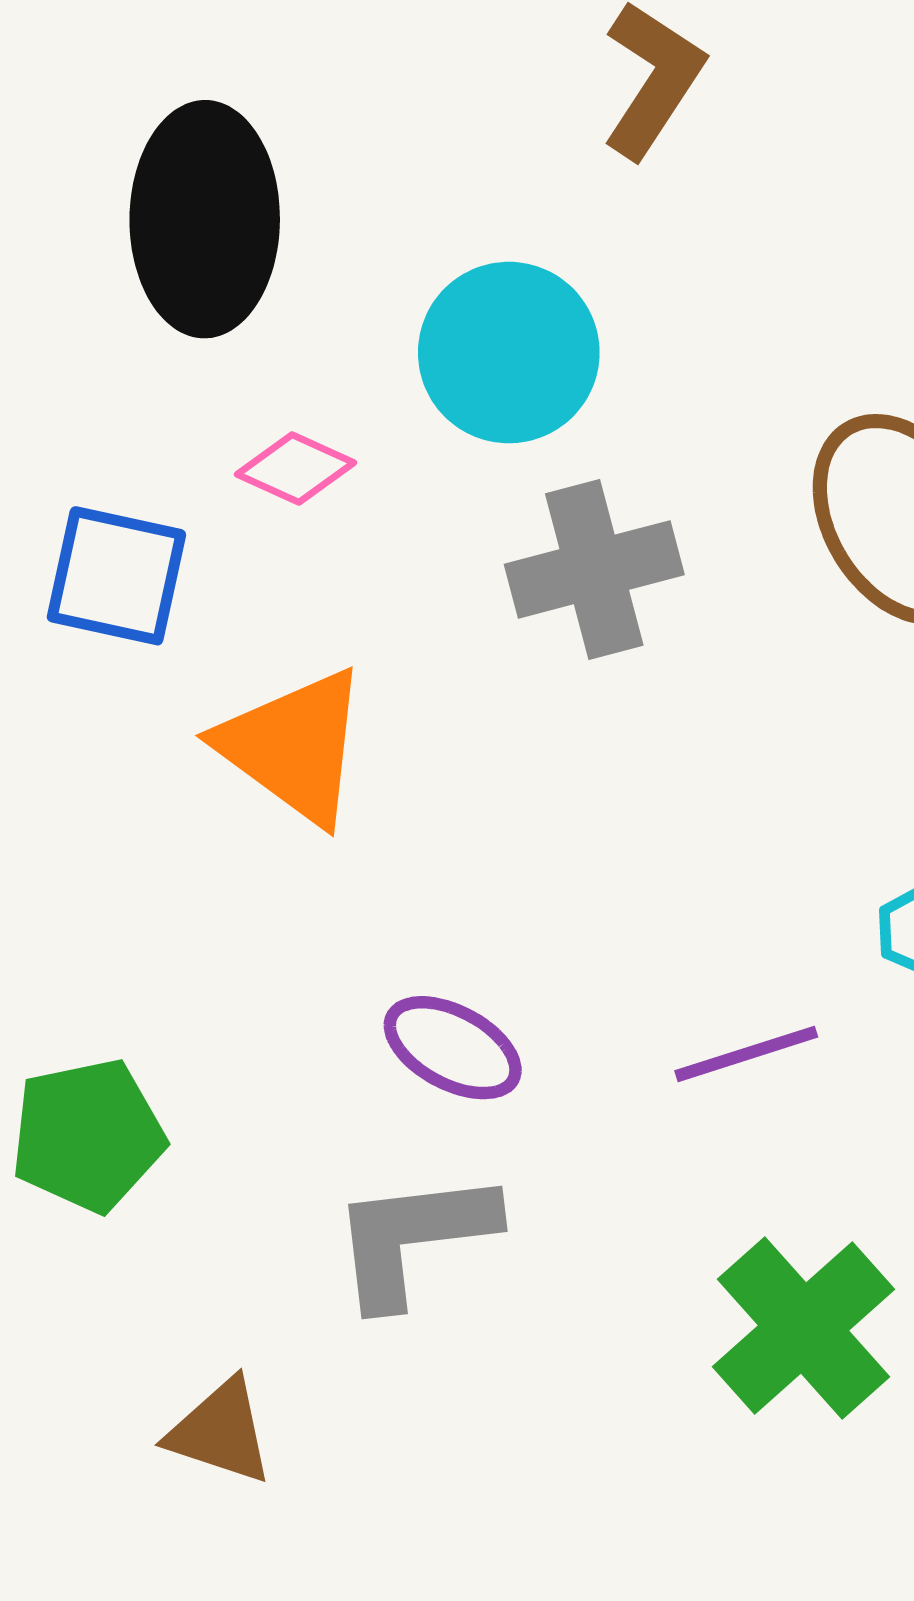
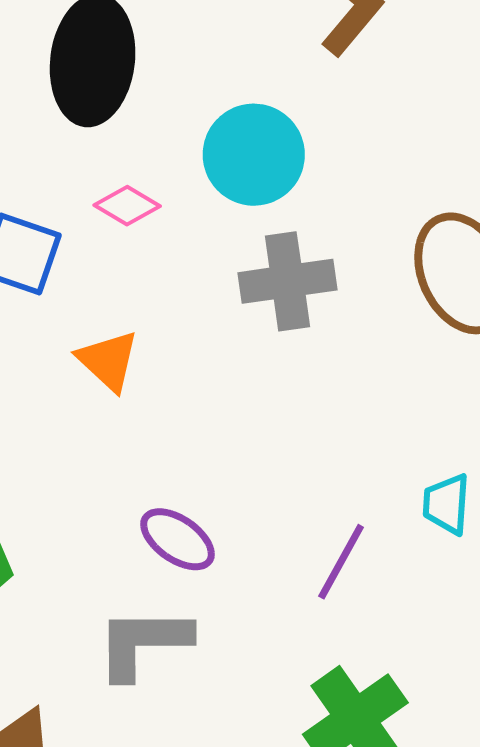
orange triangle: (294, 746) -> (108, 361), size x0.7
purple line: (746, 1054) -> (341, 562), turned -50

